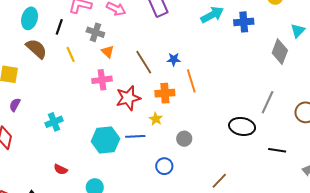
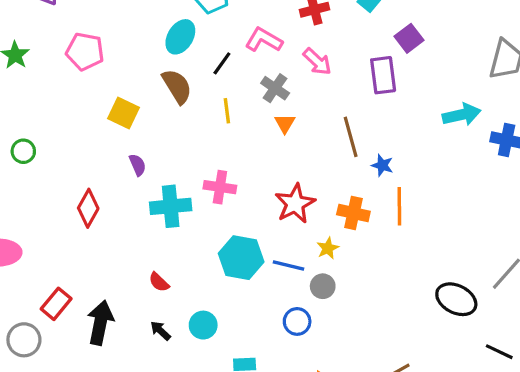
brown line: (144, 62) -> (351, 137), moved
pink cross: (102, 80) -> (220, 187), moved
red star: (128, 98) -> (295, 204), turned -30
purple semicircle: (15, 105) -> (138, 165), moved, turned 112
cyan cross: (54, 122) -> (171, 206), size x1.4
gray circle: (184, 139) -> (323, 286), moved
blue circle: (164, 166) -> (297, 321), moved

